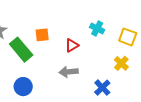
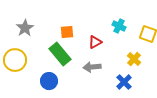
green rectangle: (21, 50) -> (60, 54), moved
yellow cross: (121, 63) -> (134, 59), moved

